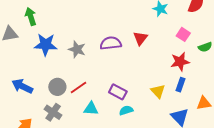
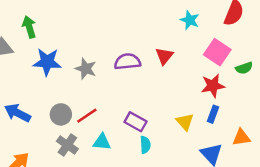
pink square: (183, 34) -> (217, 52), size x1.5
cyan semicircle: (126, 110) -> (145, 145), turned 104
gray cross: (53, 112) -> (67, 145), moved

